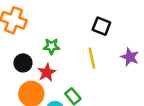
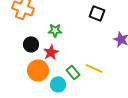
yellow line: (92, 58) -> (94, 68), moved, turned -54

